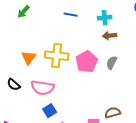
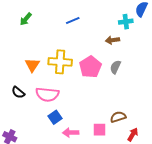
blue line: (71, 15) -> (73, 20), turned -32
cyan cross: (105, 18) -> (126, 22), moved

